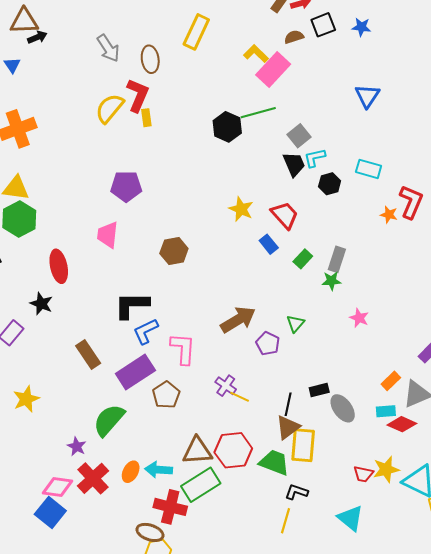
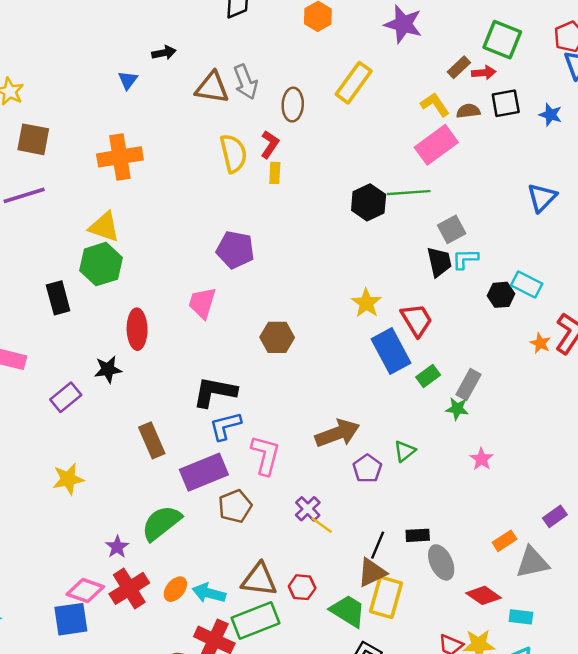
brown triangle: (24, 21) -> (212, 88), moved
yellow L-shape: (256, 54) -> (435, 105), moved
red L-shape: (138, 95) -> (270, 144), size x0.7
yellow semicircle: (110, 108) -> (233, 153), turned 116
black hexagon: (330, 184) -> (501, 295), moved
blue rectangle: (269, 244) -> (391, 351), size x1.8
black star: (41, 304) -> (108, 369), turned 30
cyan rectangle: (386, 411) -> (521, 617), moved
red diamond: (402, 424) -> (483, 595), moved
red hexagon: (233, 450) -> (302, 587), size x0.6
blue square: (50, 513) -> (71, 619), turned 32

